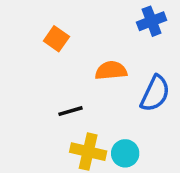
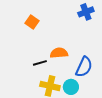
orange semicircle: (111, 71) -> (59, 53), moved
blue semicircle: (155, 93) -> (84, 67), moved

